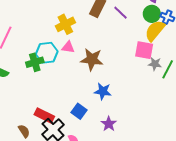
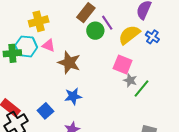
green circle: (152, 14) -> (95, 31), moved
yellow cross: (65, 24) -> (39, 21), moved
yellow semicircle: (155, 31) -> (129, 35), moved
blue star: (103, 91) -> (73, 96), turned -30

